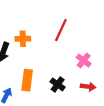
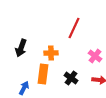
orange cross: (23, 39) -> (51, 53), moved

